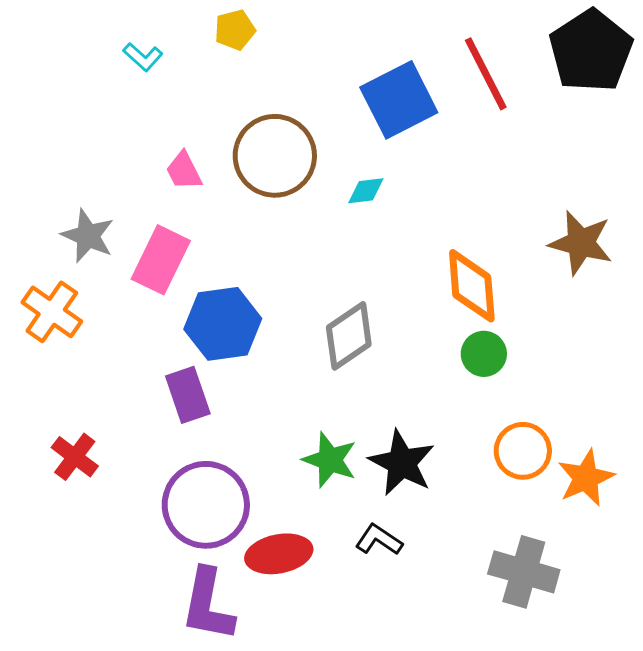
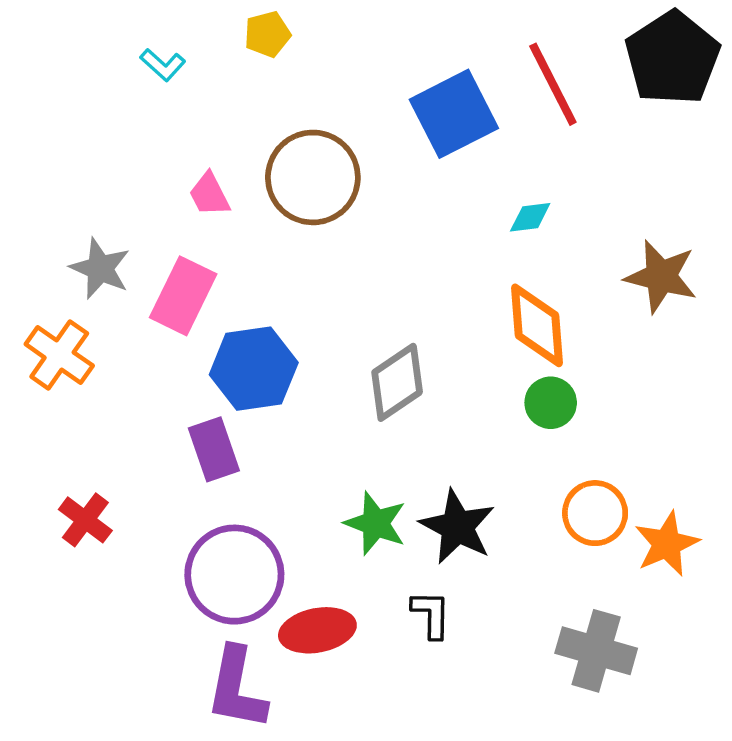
cyan diamond: (366, 191) -> (530, 217), moved
black L-shape: (379, 540) -> (431, 614), turned 57

